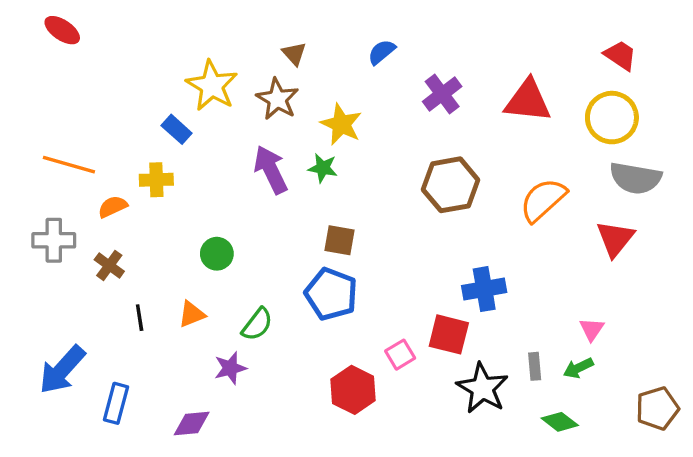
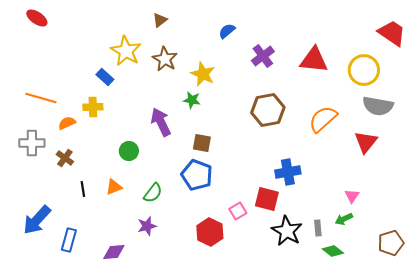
brown triangle: (294, 54) -> (160, 20), moved, turned 35
red trapezoid: (620, 55) -> (392, 33), moved, size x1.4
purple arrow: (271, 170) -> (161, 122), moved
gray rectangle: (535, 366) -> (318, 228), moved
purple star: (230, 368) -> (147, 226), moved

